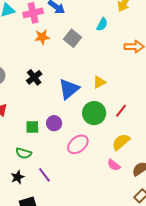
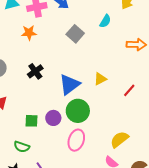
orange star: (42, 37) -> (29, 33), moved
red line: (121, 111) -> (129, 90), moved
green circle: (94, 113) -> (78, 111), moved
pink ellipse: (78, 144) -> (76, 140), turned -35

